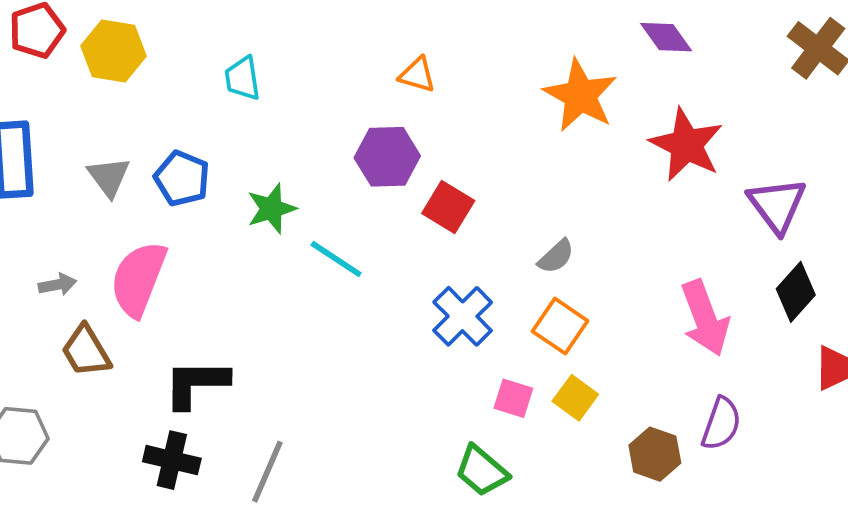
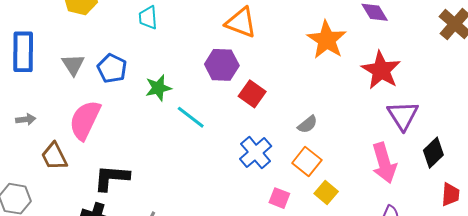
orange triangle: (417, 75) -> (241, 23), size x1.6
purple triangle: (777, 205) -> (403, 115), moved
gray arrow: (57, 285) -> (26, 119), moved
yellow square: (575, 398) -> (326, 192), moved

